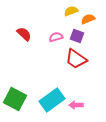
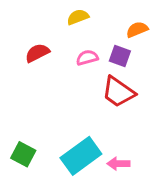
yellow semicircle: (71, 11) -> (78, 17), moved
red semicircle: (24, 34) -> (37, 53), turned -70
green square: (15, 99) -> (23, 154), size x0.7

